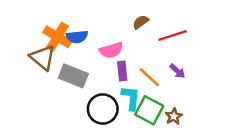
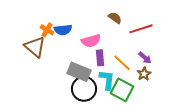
brown semicircle: (141, 22) -> (115, 18), turned 72
orange cross: (57, 37) -> (47, 30), size x0.6
gray rectangle: (73, 76) -> (79, 72), moved
brown star: (174, 116) -> (144, 74), moved

